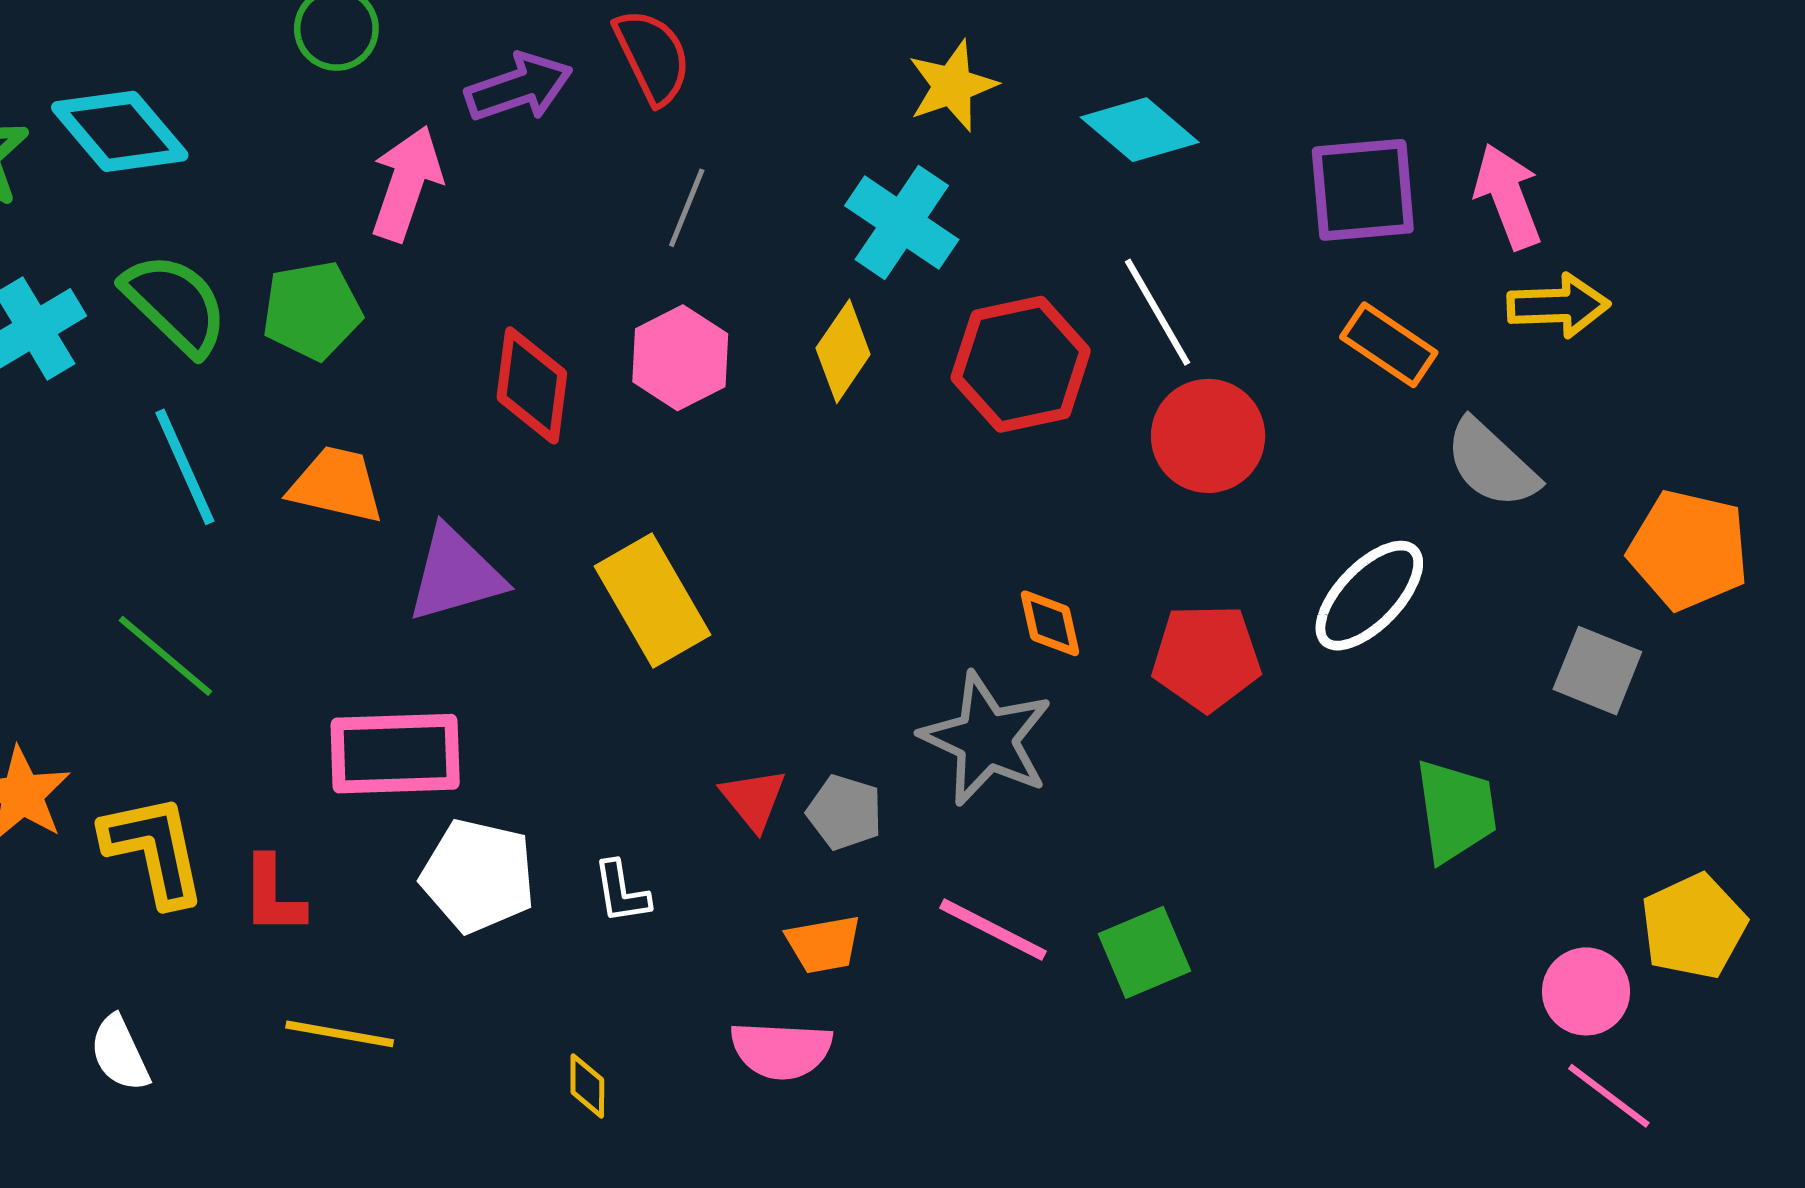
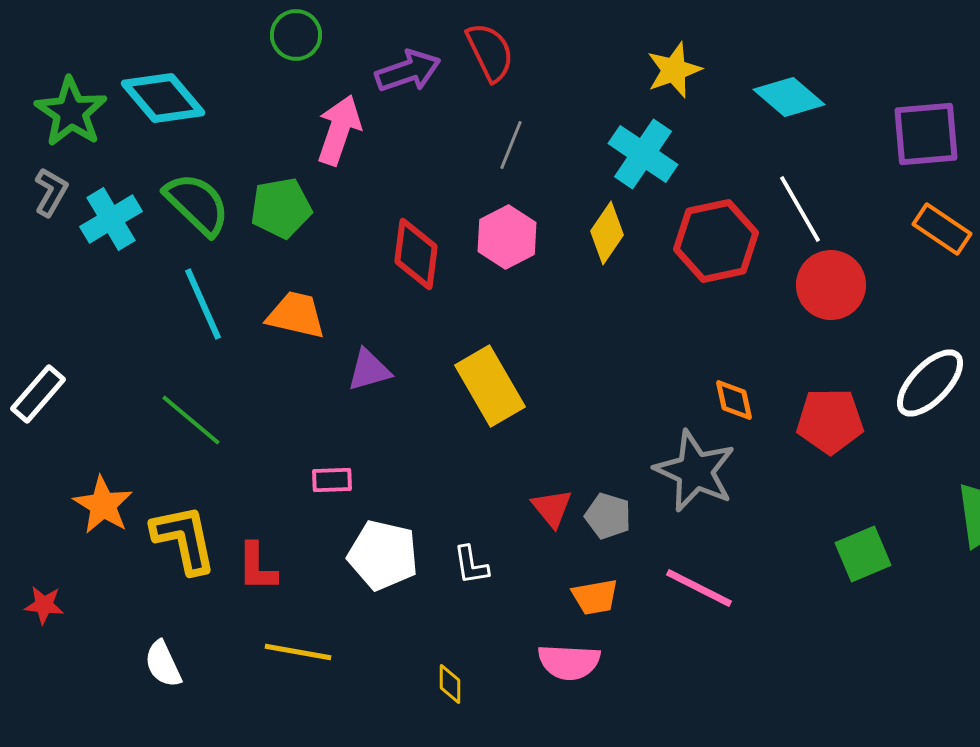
purple triangle: (455, 574) -> (369, 370), size x0.7
pink rectangle: (395, 754) -> (332, 480), size x0.5
green square: (1144, 952) -> (863, 554), moved

